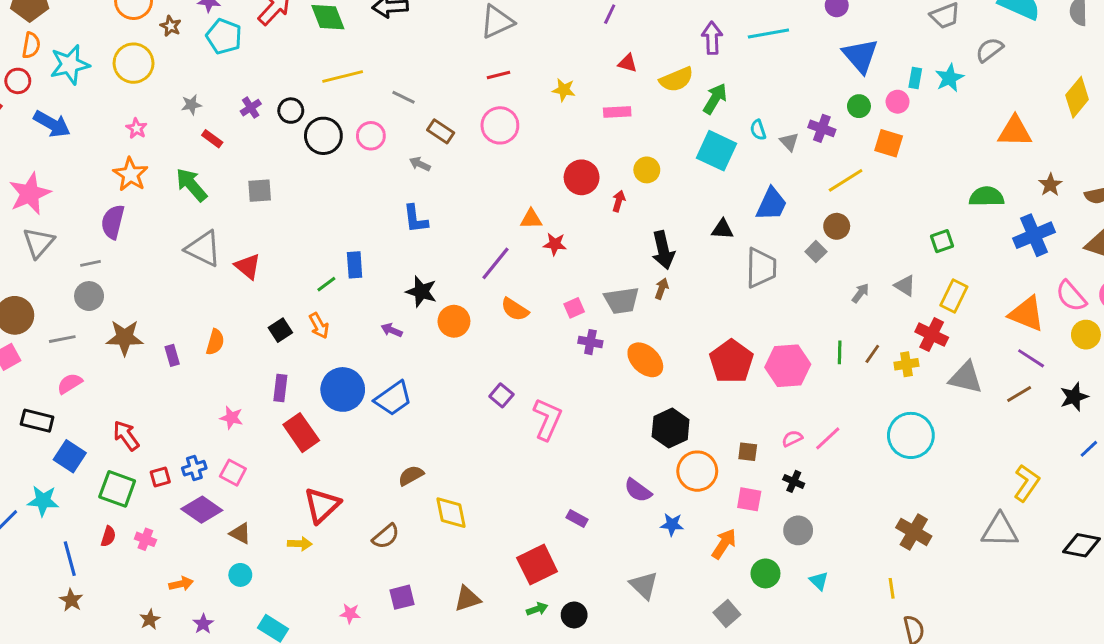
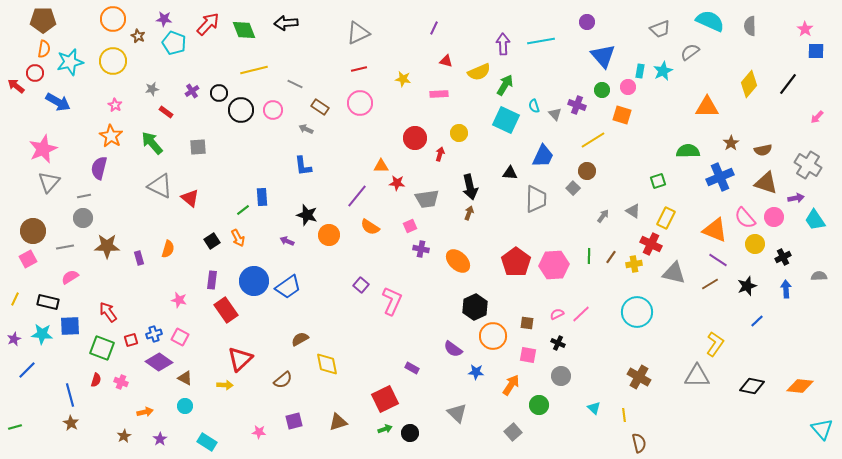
gray trapezoid: (622, 300) -> (427, 199), moved
blue square: (70, 456) -> (70, 326), turned -35
cyan star: (43, 501) -> (42, 334), moved
cyan triangle: (819, 581) -> (594, 408), moved

